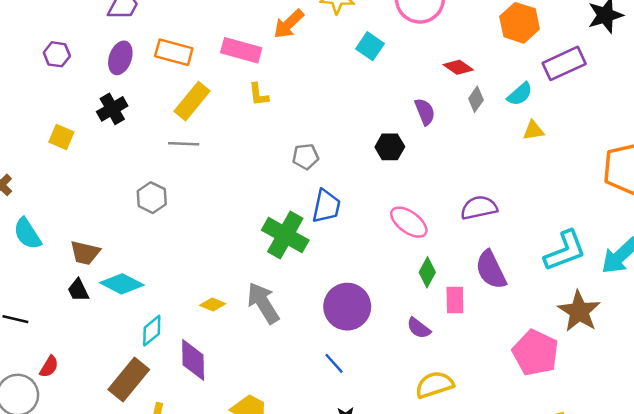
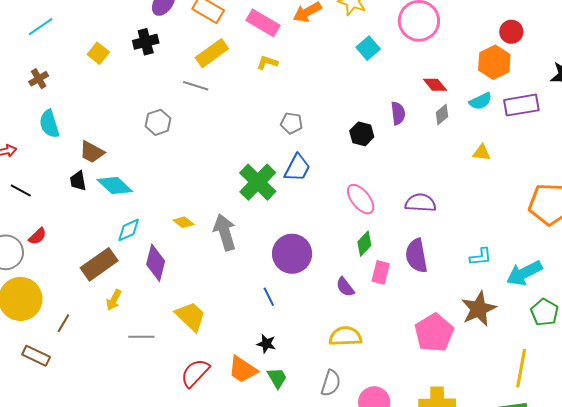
yellow L-shape: (259, 94) -> (267, 63), turned 100
cyan semicircle: (520, 94) -> (481, 101), moved
cyan L-shape: (565, 251) -> (481, 257), size x0.6

